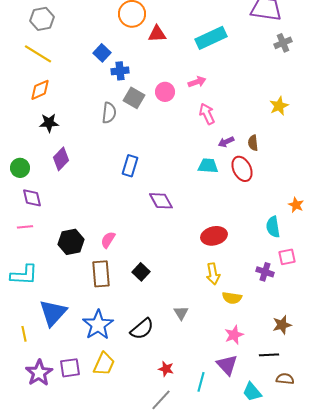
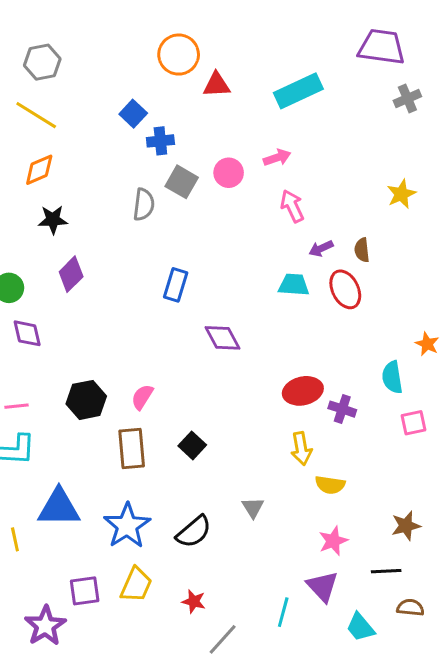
pink line: (25, 227) -> (16, 406), moved
purple cross: (265, 272) -> (342, 409), moved
blue triangle: (53, 313) -> (59, 508), turned 48
red star: (166, 369) -> (194, 601), moved
purple star: (39, 373) -> (45, 626), moved

